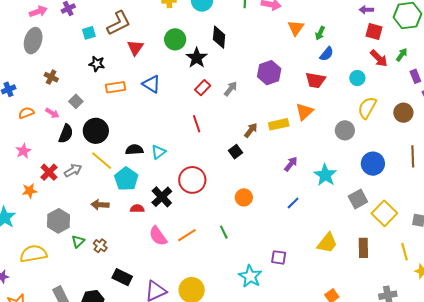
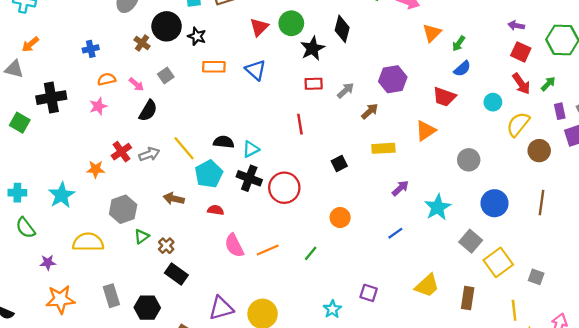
red triangle: (135, 48) -> (259, 27), moved
red rectangle: (203, 88) -> (314, 84), turned 35
yellow semicircle: (367, 108) -> (518, 124), moved
yellow rectangle: (279, 124) -> (383, 148), moved
brown arrow: (251, 130) -> (370, 111), moved
black circle: (96, 131) -> (167, 26), moved
pink star: (23, 151) -> (98, 106), moved
black cross: (162, 197) -> (249, 178), moved, turned -35
gray square: (358, 199) -> (471, 241), turned -30
green line: (224, 232) -> (311, 253), turned 56
cyan star: (250, 276) -> (332, 309), size x0.7
black rectangle: (122, 277) -> (176, 274), moved

